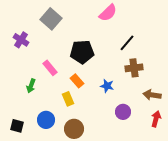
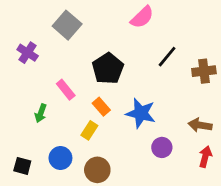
black pentagon: (82, 52) -> (108, 68), turned -30
brown cross: (134, 68) -> (204, 71), moved
blue star: (107, 86) -> (141, 113), size x1.6
yellow rectangle: (68, 99) -> (89, 130), turned 56

